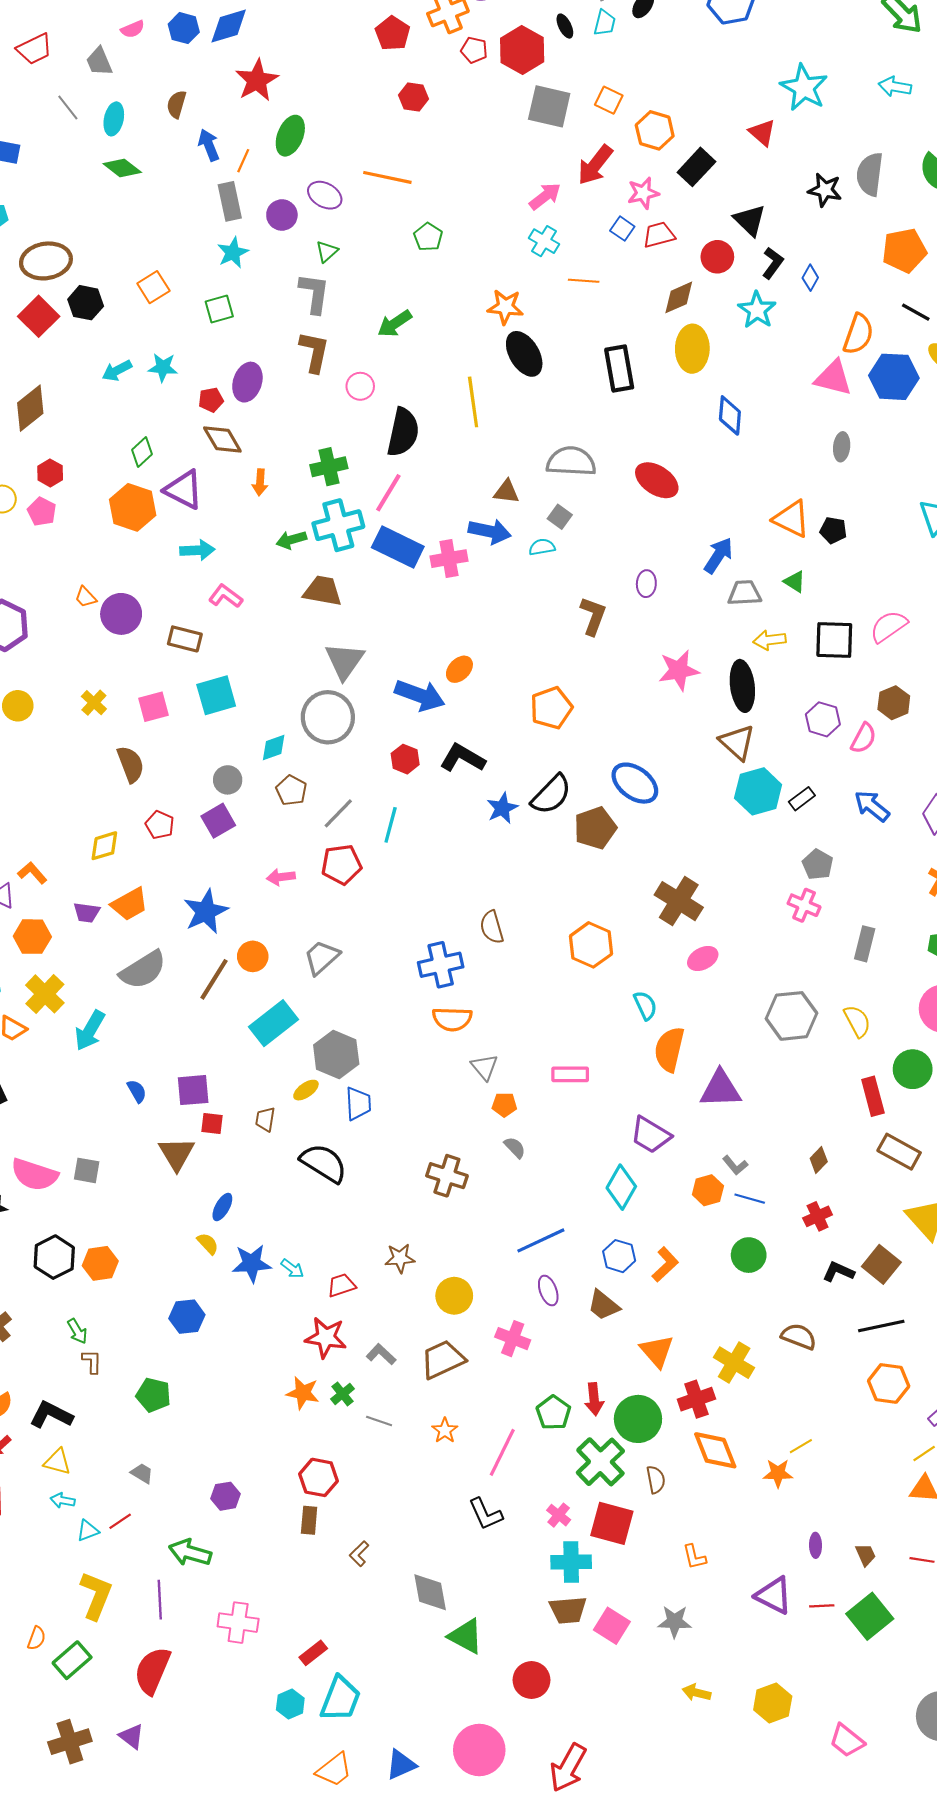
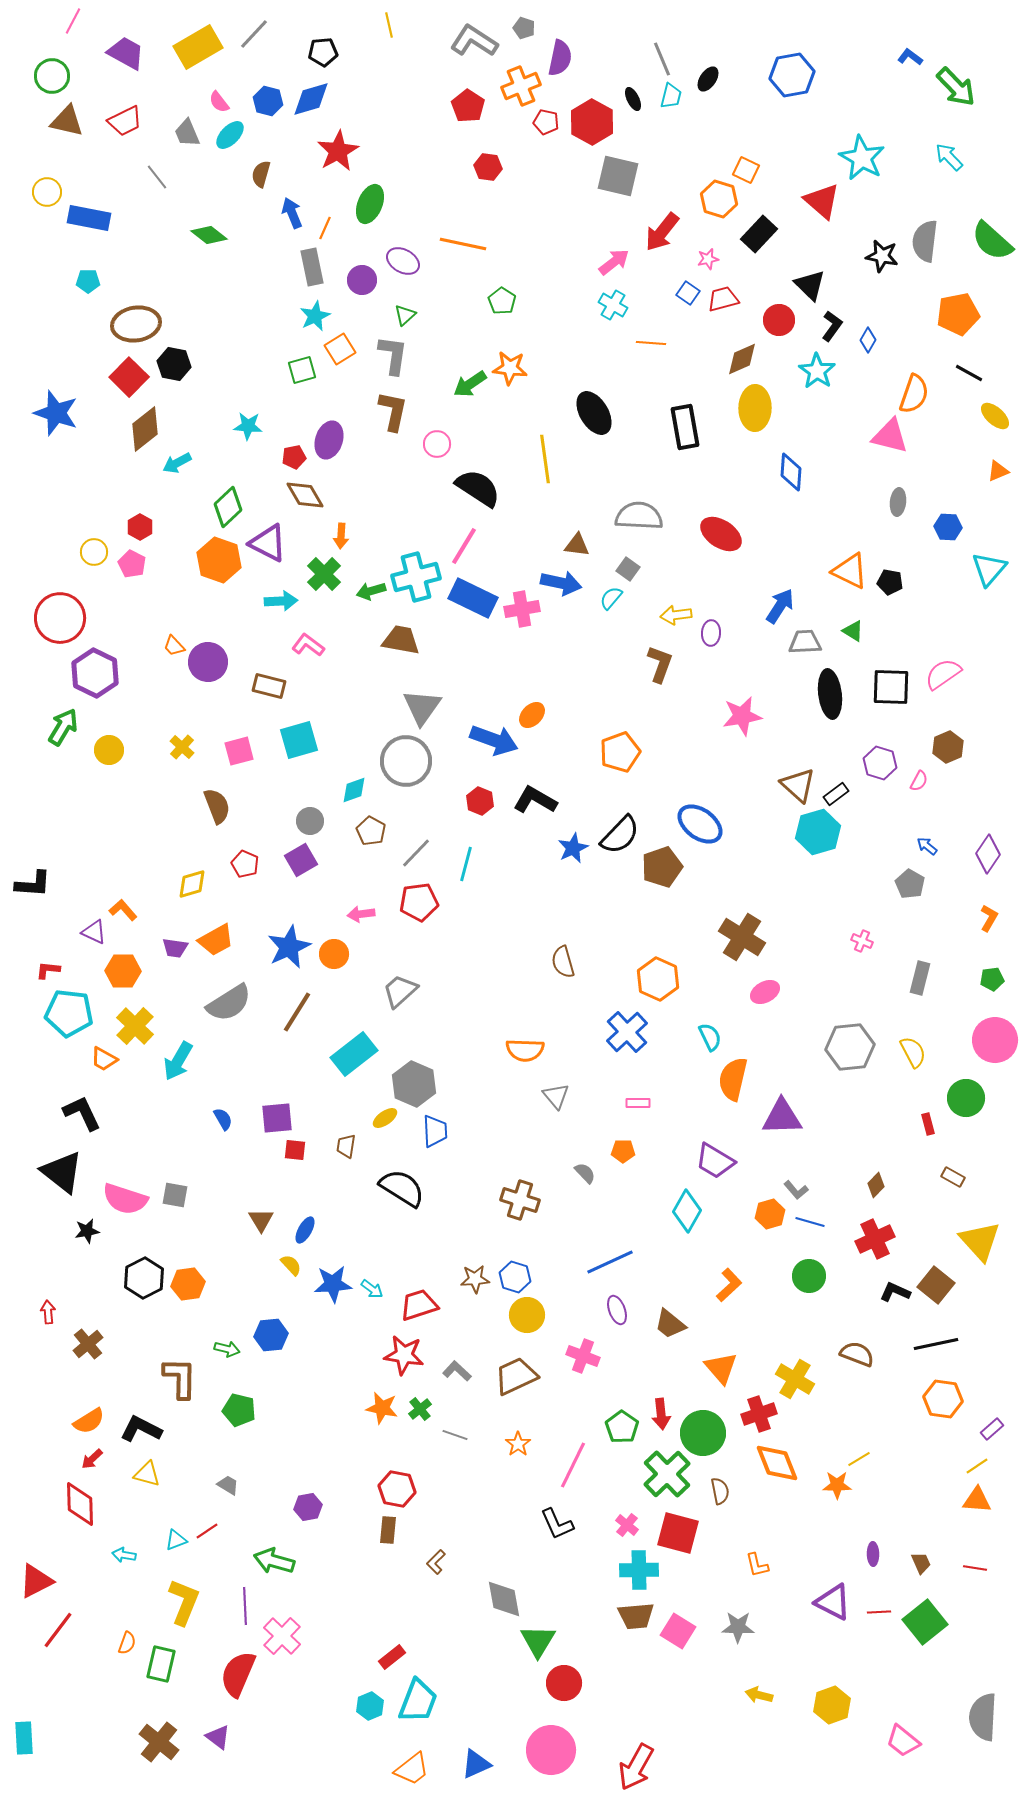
pink semicircle: (133, 29) -> (219, 102), turned 75
cyan arrow: (895, 87) -> (949, 157), turned 36
orange square: (609, 100) -> (746, 170), moved
cyan ellipse: (114, 119) -> (230, 135), moved, turned 32
red triangle: (762, 133) -> (822, 201), size x1.4
pink star: (643, 193) -> (708, 259), size x0.7
orange square: (153, 287) -> (340, 349), moved
orange star: (505, 307) -> (510, 368), moved
cyan arrow: (117, 371) -> (177, 463), moved
blue hexagon: (894, 377) -> (948, 527), moved, size x0.6
brown diamond: (30, 408) -> (145, 429), moved
black semicircle: (403, 432) -> (478, 488), turned -69
green diamond: (142, 452) -> (228, 507), size x1.4
green cross: (329, 467) -> (324, 574), moved, turned -32
cyan semicircle: (542, 547) -> (611, 598), turned -40
yellow arrow: (770, 640) -> (676, 615), moved
black ellipse: (742, 686) -> (830, 694), moved
pink semicircle: (864, 738) -> (919, 781), size x0.7
black rectangle: (802, 799) -> (836, 794), moved
blue arrow: (872, 806) -> (927, 846), size x0.6
gray pentagon: (818, 864) -> (910, 884), moved
pink cross: (804, 905) -> (862, 941), size x0.7
orange circle: (253, 956) -> (334, 954), moved
blue cross: (441, 965) -> (627, 1032), moved, turned -30
pink rectangle: (570, 1074) -> (638, 1103), size x0.7
red rectangle: (873, 1096) -> (928, 1124), size x0.6
orange pentagon: (504, 1105) -> (623, 1151), moved
brown rectangle: (899, 1152) -> (953, 1177), size x0.6
brown triangle: (176, 1154) -> (261, 1220), moved, size x0.7
red cross: (818, 1216) -> (875, 1239), size x1.4
blue hexagon: (619, 1256) -> (515, 1277), moved
red trapezoid: (341, 1285) -> (419, 1305), size x1.4
green arrow: (77, 1331) -> (227, 1349), moved, turned -45
brown L-shape: (92, 1362) -> (180, 1378), size x1.8
cyan arrow: (63, 1500) -> (124, 1555), moved
pink cross: (238, 1623) -> (282, 1636), moved, turned 36
green triangle: (466, 1636) -> (538, 1641), turned 33
green rectangle: (72, 1660) -> (161, 1664), turned -36
red circle: (531, 1680) -> (564, 1683), moved
brown cross: (70, 1742) -> (159, 1742), turned -33

